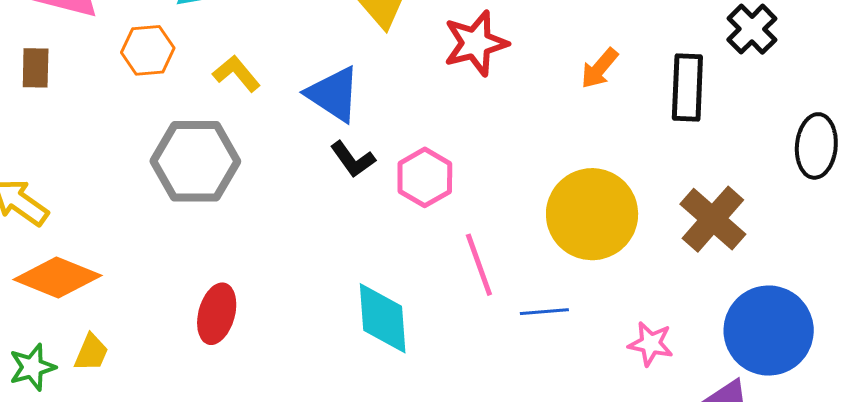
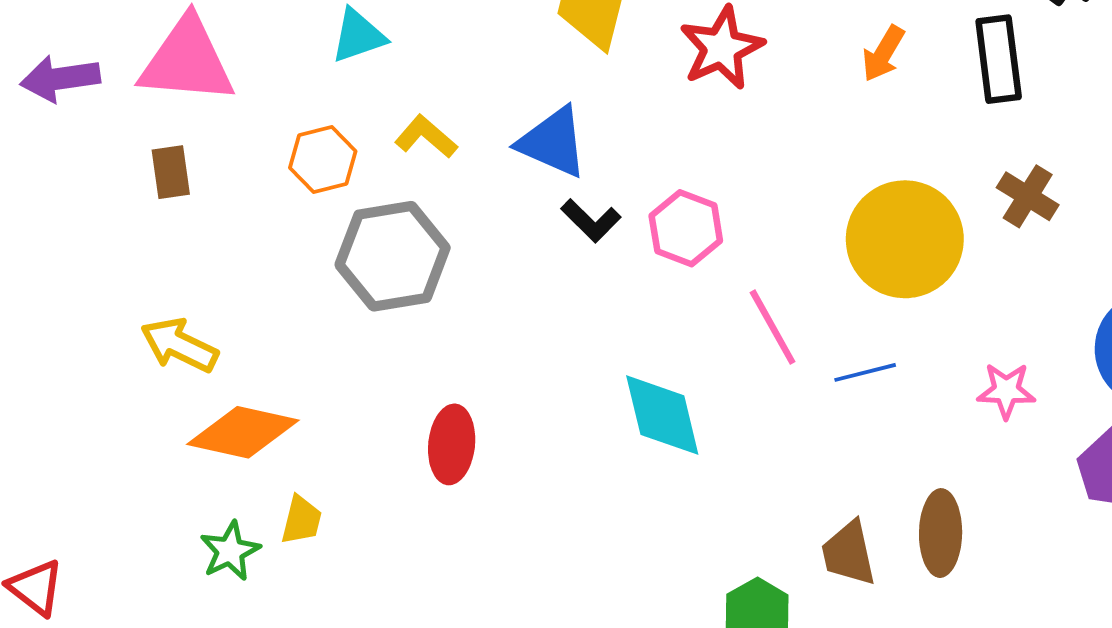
orange hexagon: (148, 50) -> (323, 159), moved
brown cross: (713, 219) -> (1028, 196), moved, size x0.7

